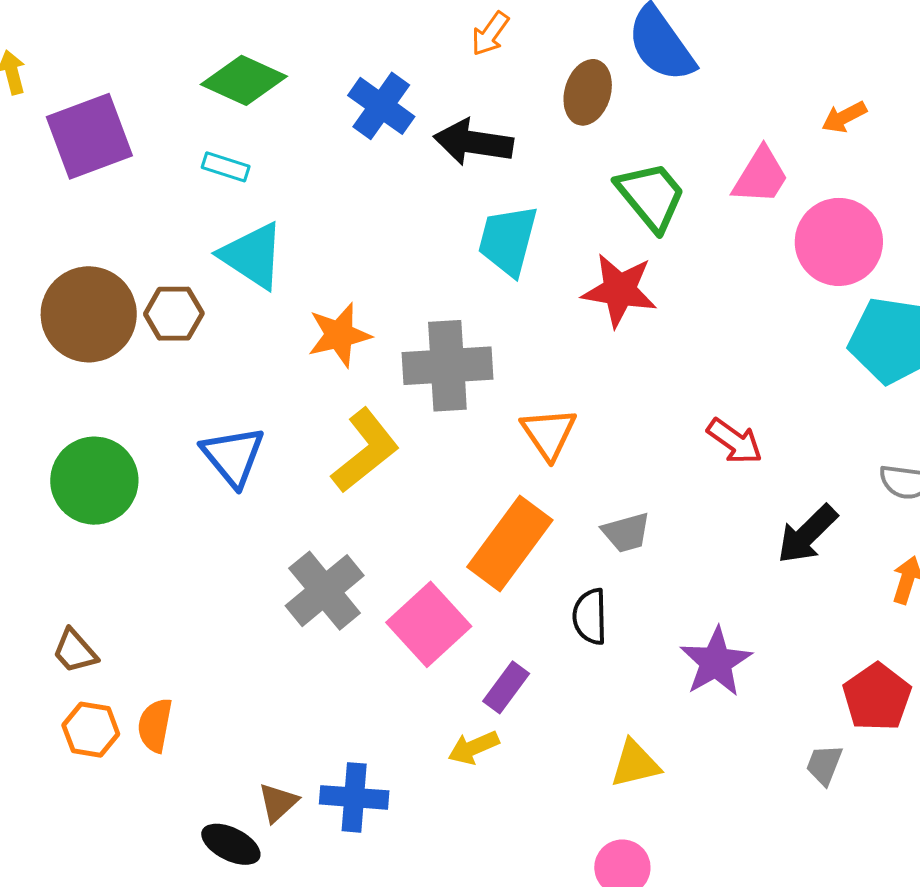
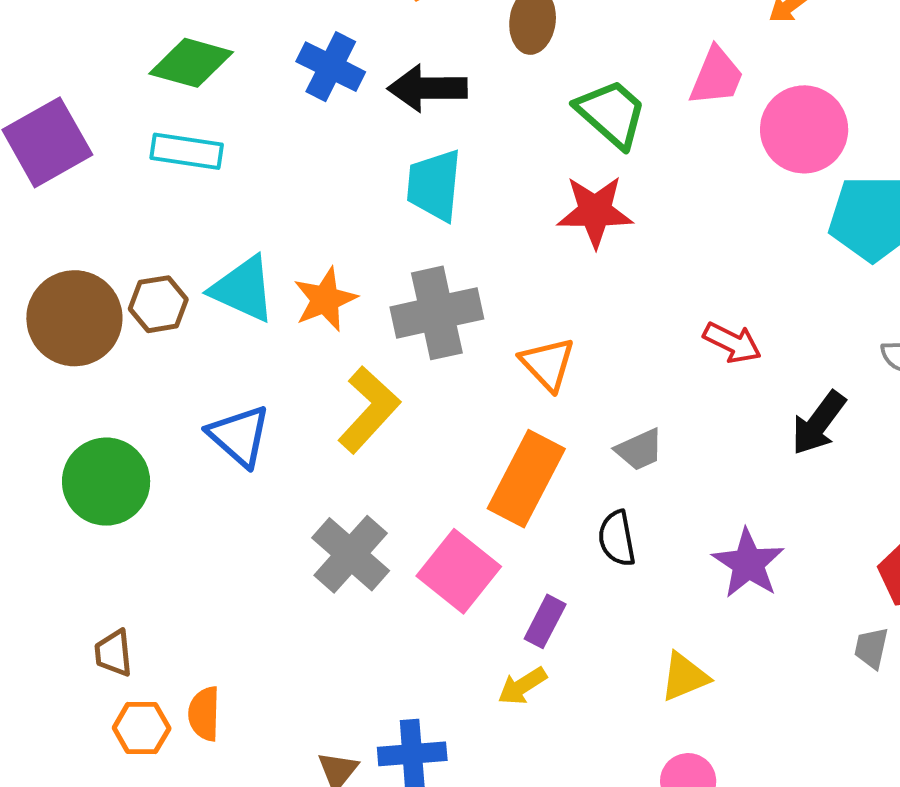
cyan rectangle: (226, 167) -> (187, 151), size x1.5
cyan trapezoid: (508, 240) -> (434, 185), moved
cyan triangle: (252, 256) -> (243, 289), moved
brown trapezoid: (75, 651) -> (113, 653), turned 45

